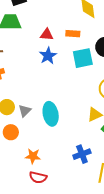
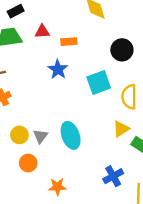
orange rectangle: (73, 34) -> (69, 42), moved
red triangle: (47, 35) -> (42, 32), moved
cyan square: (83, 58) -> (99, 83), moved

